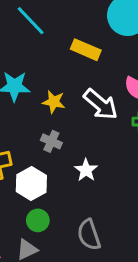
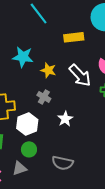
yellow rectangle: (86, 50) -> (74, 37), turned -36
gray semicircle: (89, 235) -> (63, 163), turned -65

